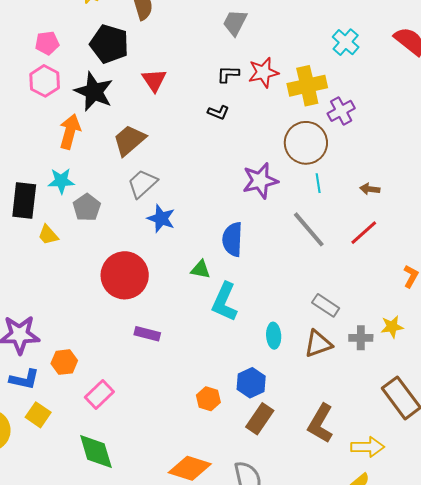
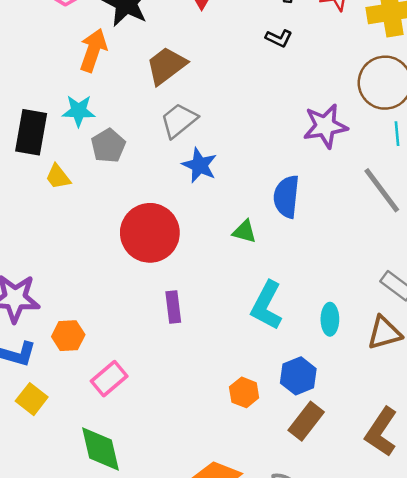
cyan L-shape: (225, 302) -> (267, 305), moved
purple rectangle: (147, 334) -> (173, 307), turned 65

